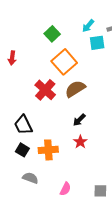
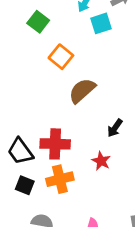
orange square: (64, 62) -> (61, 57), size x0.7
red cross: (45, 90) -> (55, 144), moved, turned -30
black arrow: (79, 120) -> (115, 128), moved

